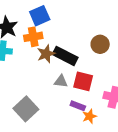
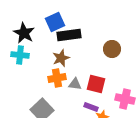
orange cross: (33, 37) -> (57, 78), moved
black rectangle: (65, 56) -> (69, 35), moved, turned -35

